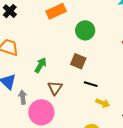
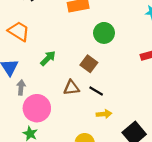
brown triangle: (55, 88) -> (71, 88), moved, turned 35
yellow arrow: (103, 103) -> (104, 114), turned -40

